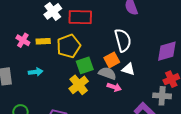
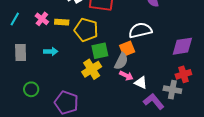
white semicircle: (123, 40) -> (140, 30), turned -95
yellow pentagon: (69, 46) -> (86, 30), turned 30
white triangle: (128, 69) -> (141, 83), moved
gray semicircle: (107, 73) -> (121, 61), turned 90

